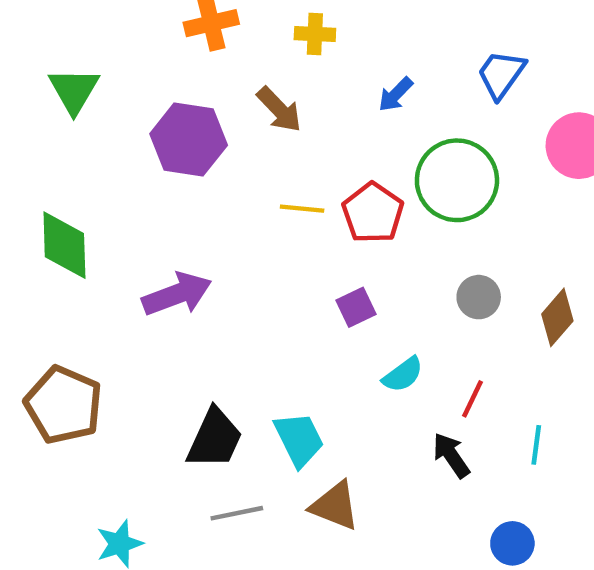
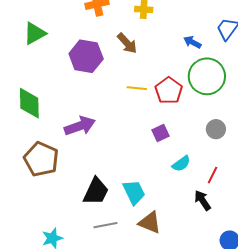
green triangle: (74, 90) -> (35, 33), turned 30
blue arrow: (396, 94) -> (192, 42), moved, turned 72
brown pentagon: (64, 405) -> (41, 159), moved

